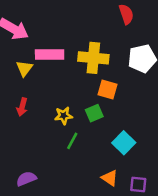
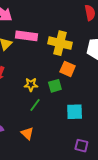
cyan square: (124, 143) -> (75, 112), turned 36
orange triangle: (110, 178) -> (27, 133), moved

